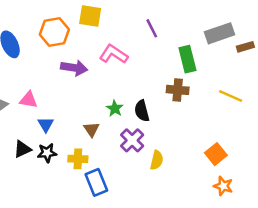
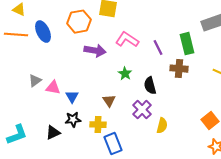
purple line: (152, 28) -> (158, 48), moved
pink triangle: (29, 100) -> (53, 88), moved
green star: (115, 108) -> (125, 74), moved
black triangle: (22, 149) -> (53, 133), moved

